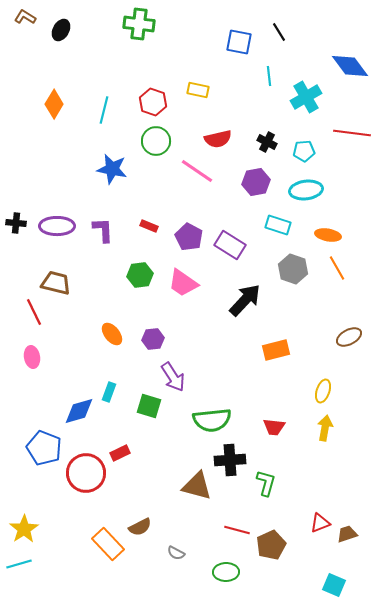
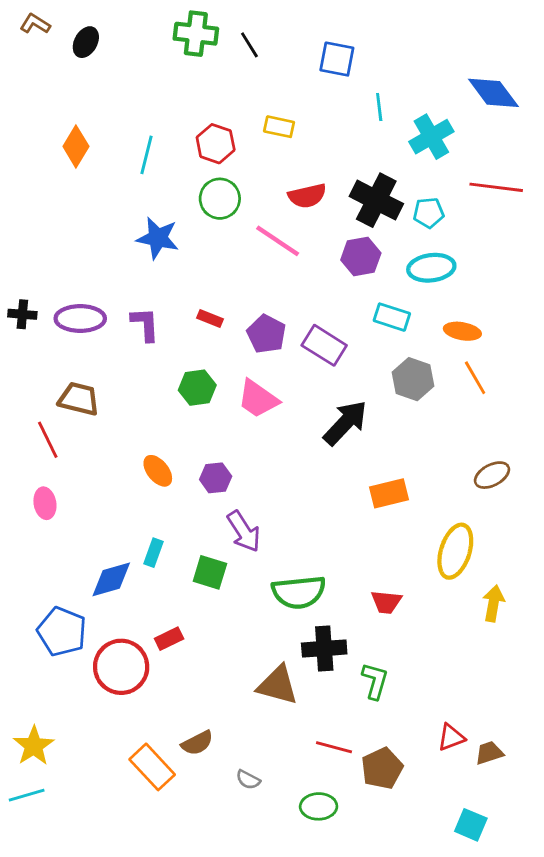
black line: (279, 32) -> (249, 45), moved
black cross: (267, 142) -> (376, 200), size x1.8
yellow ellipse: (323, 391) -> (455, 551), size x1.6
yellow arrow: (325, 428) -> (493, 603), moved

